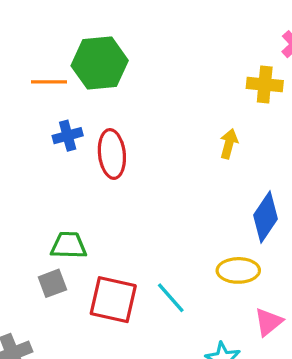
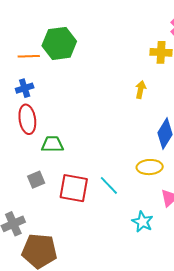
blue cross: (68, 136) -> (25, 88), moved
red ellipse: (112, 154) -> (27, 119), moved
green trapezoid: (69, 245) -> (52, 144), moved

